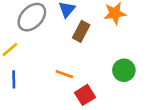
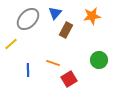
blue line: (14, 79) -> (28, 70), moved

